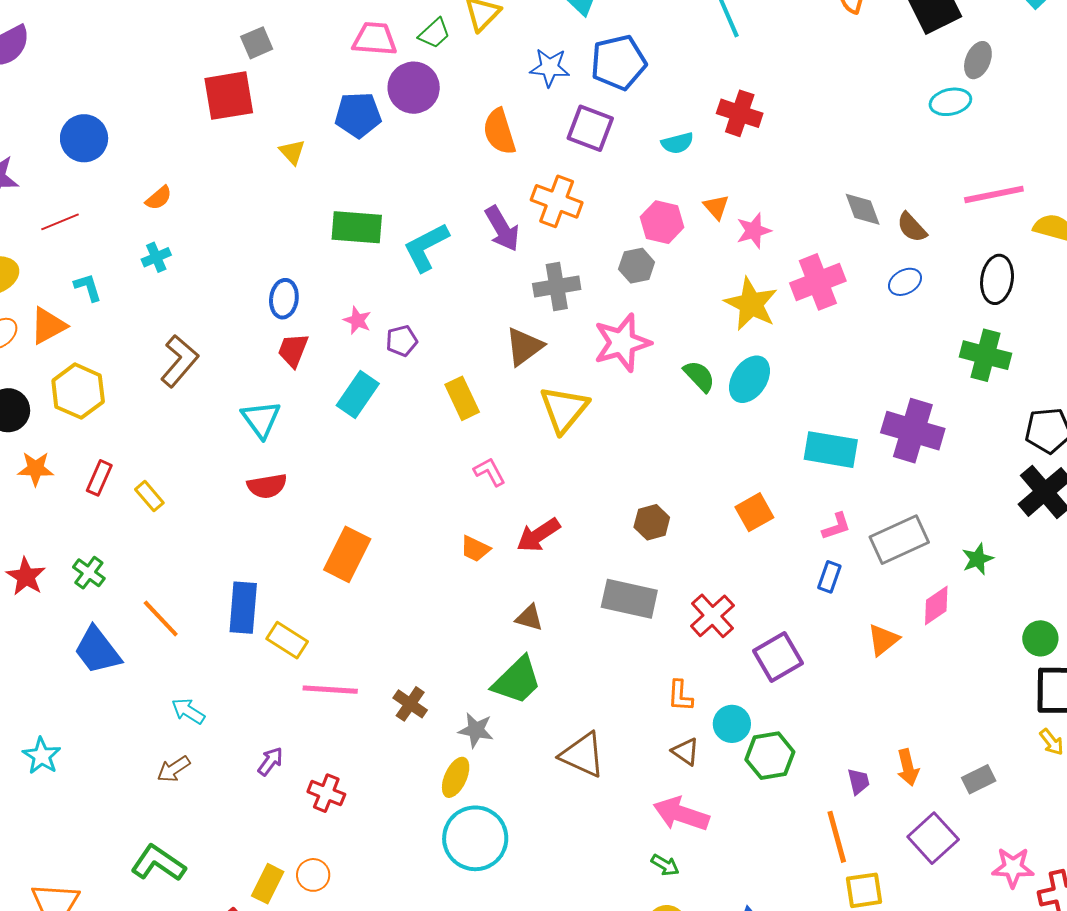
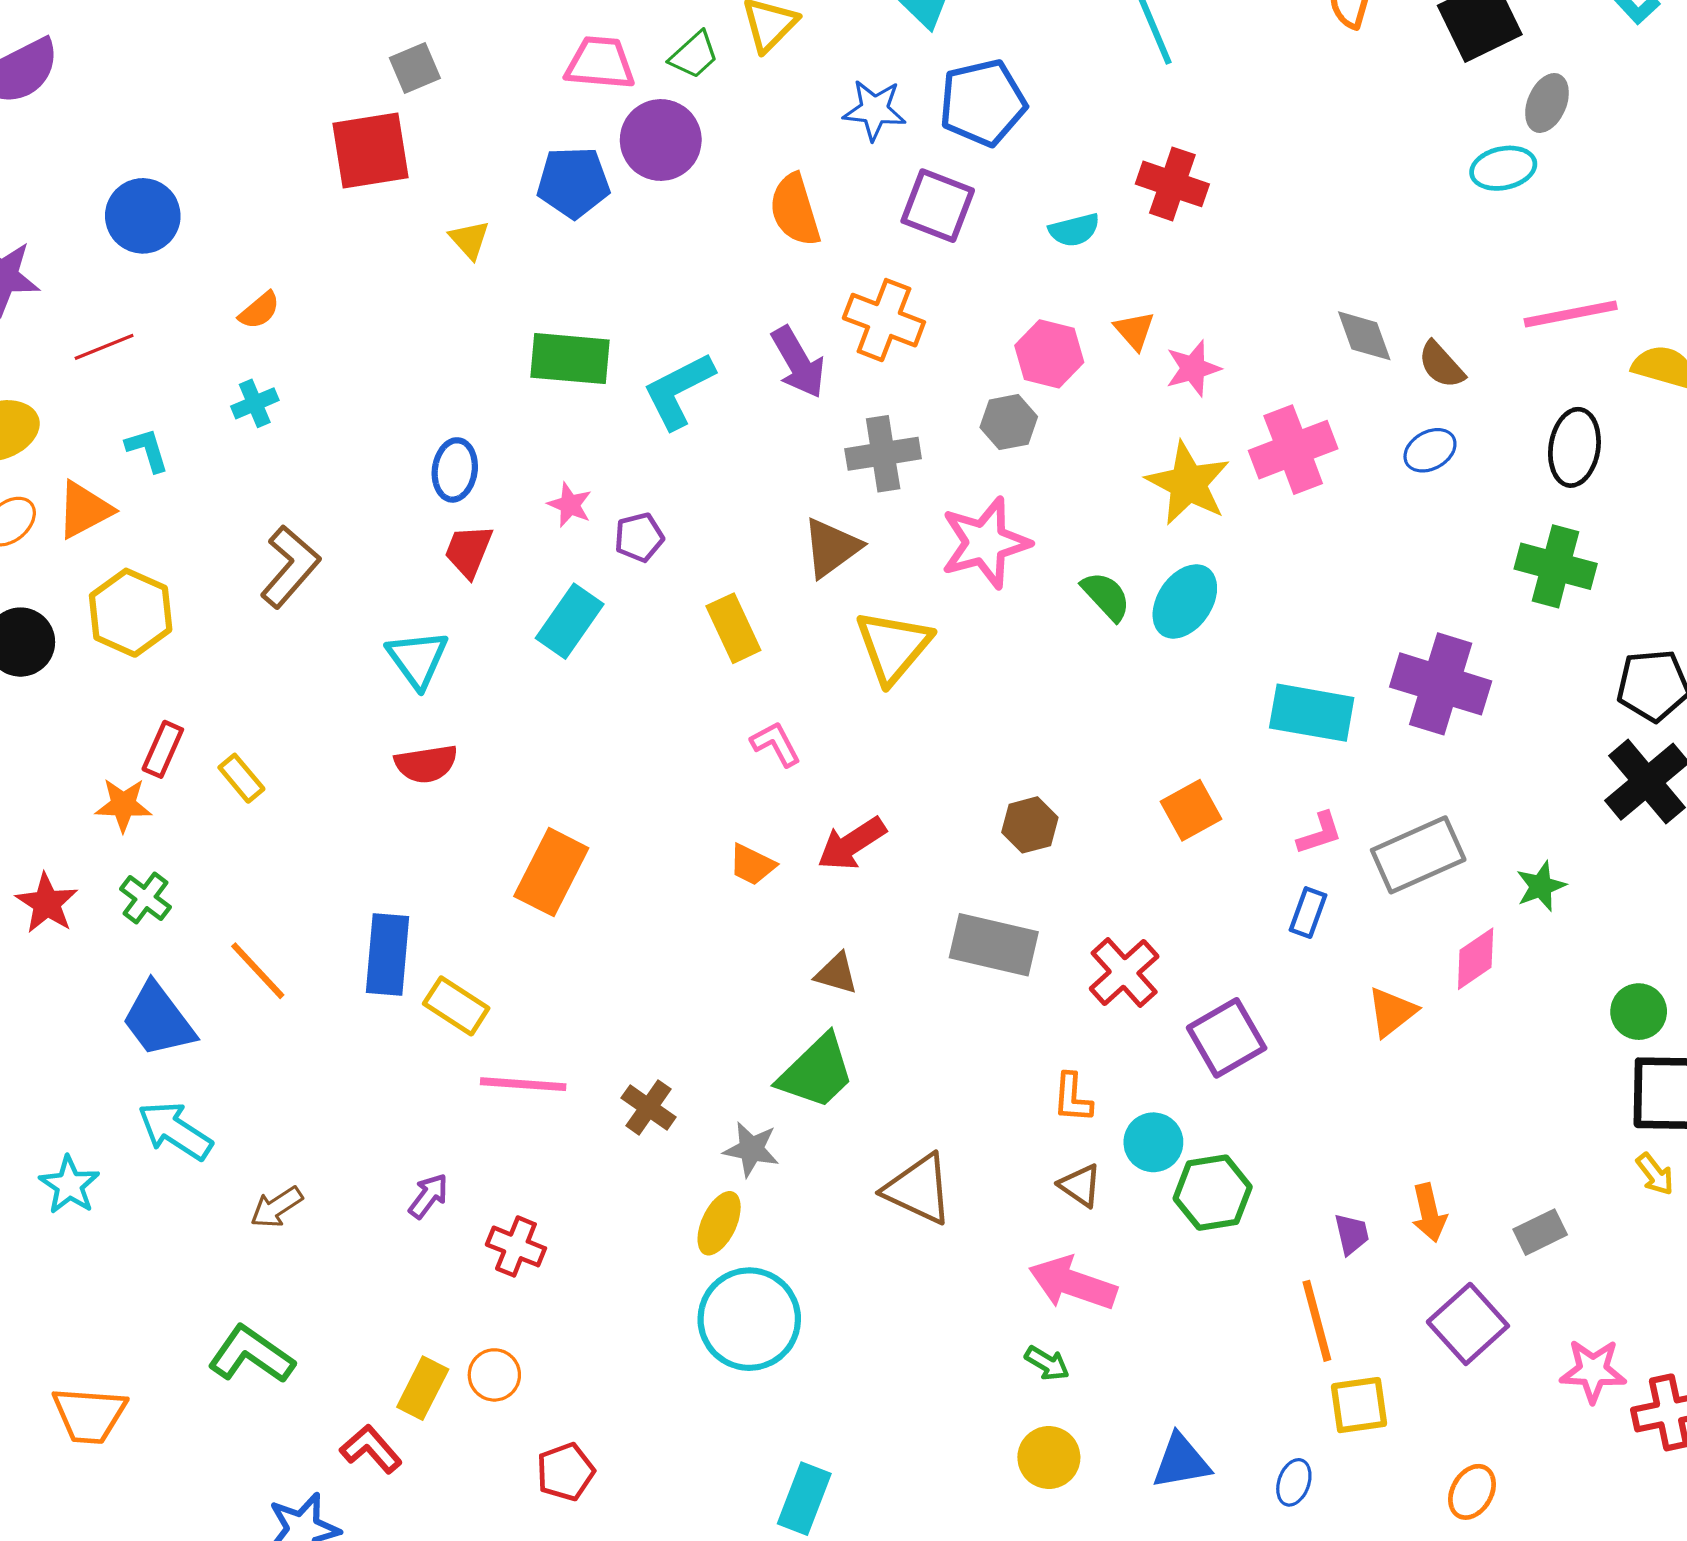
orange star: (36, 469) -> (123, 805), moved
cyan arrow: (188, 711) -> (175, 1131), moved, size x1.4

